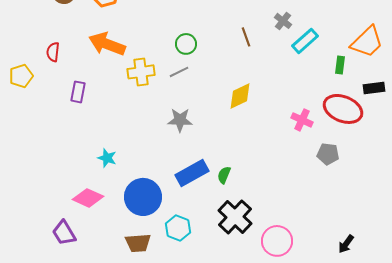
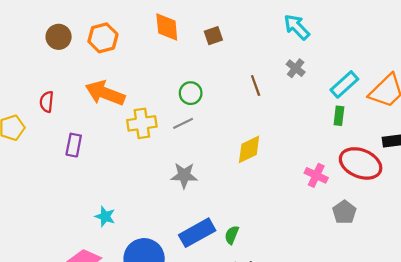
cyan rectangle: (305, 41) -> (344, 84), moved
green rectangle: (340, 65) -> (339, 116), moved
gray pentagon: (328, 154) -> (344, 212), turned 30

